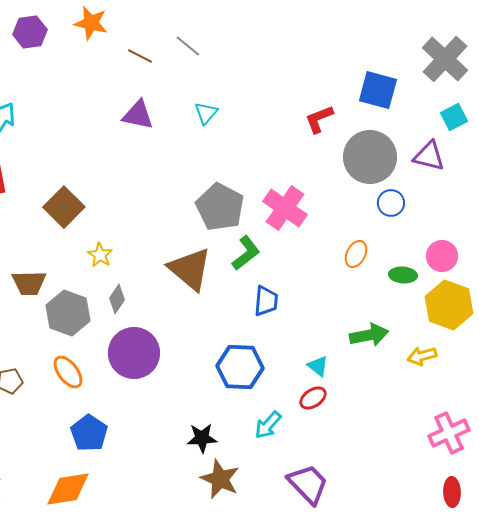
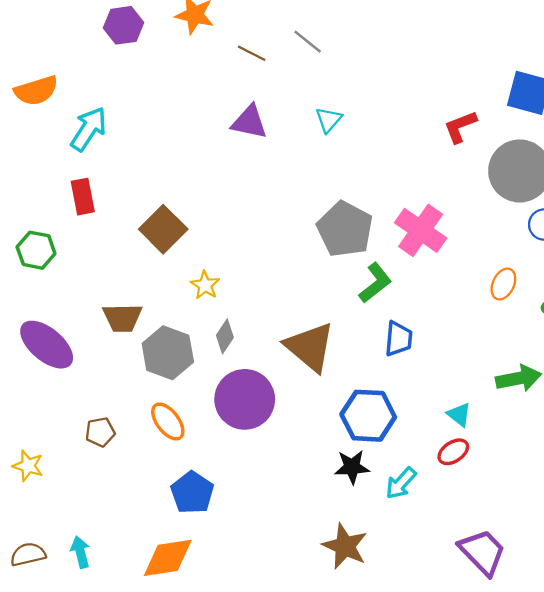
brown triangle: (190, 269) -> (310, 347), moved
black star: (202, 438) -> (352, 467), moved
purple trapezoid: (308, 484) -> (482, 552), moved

